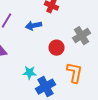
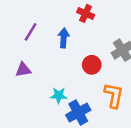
blue arrow: (34, 26) -> (64, 38), turned 105

